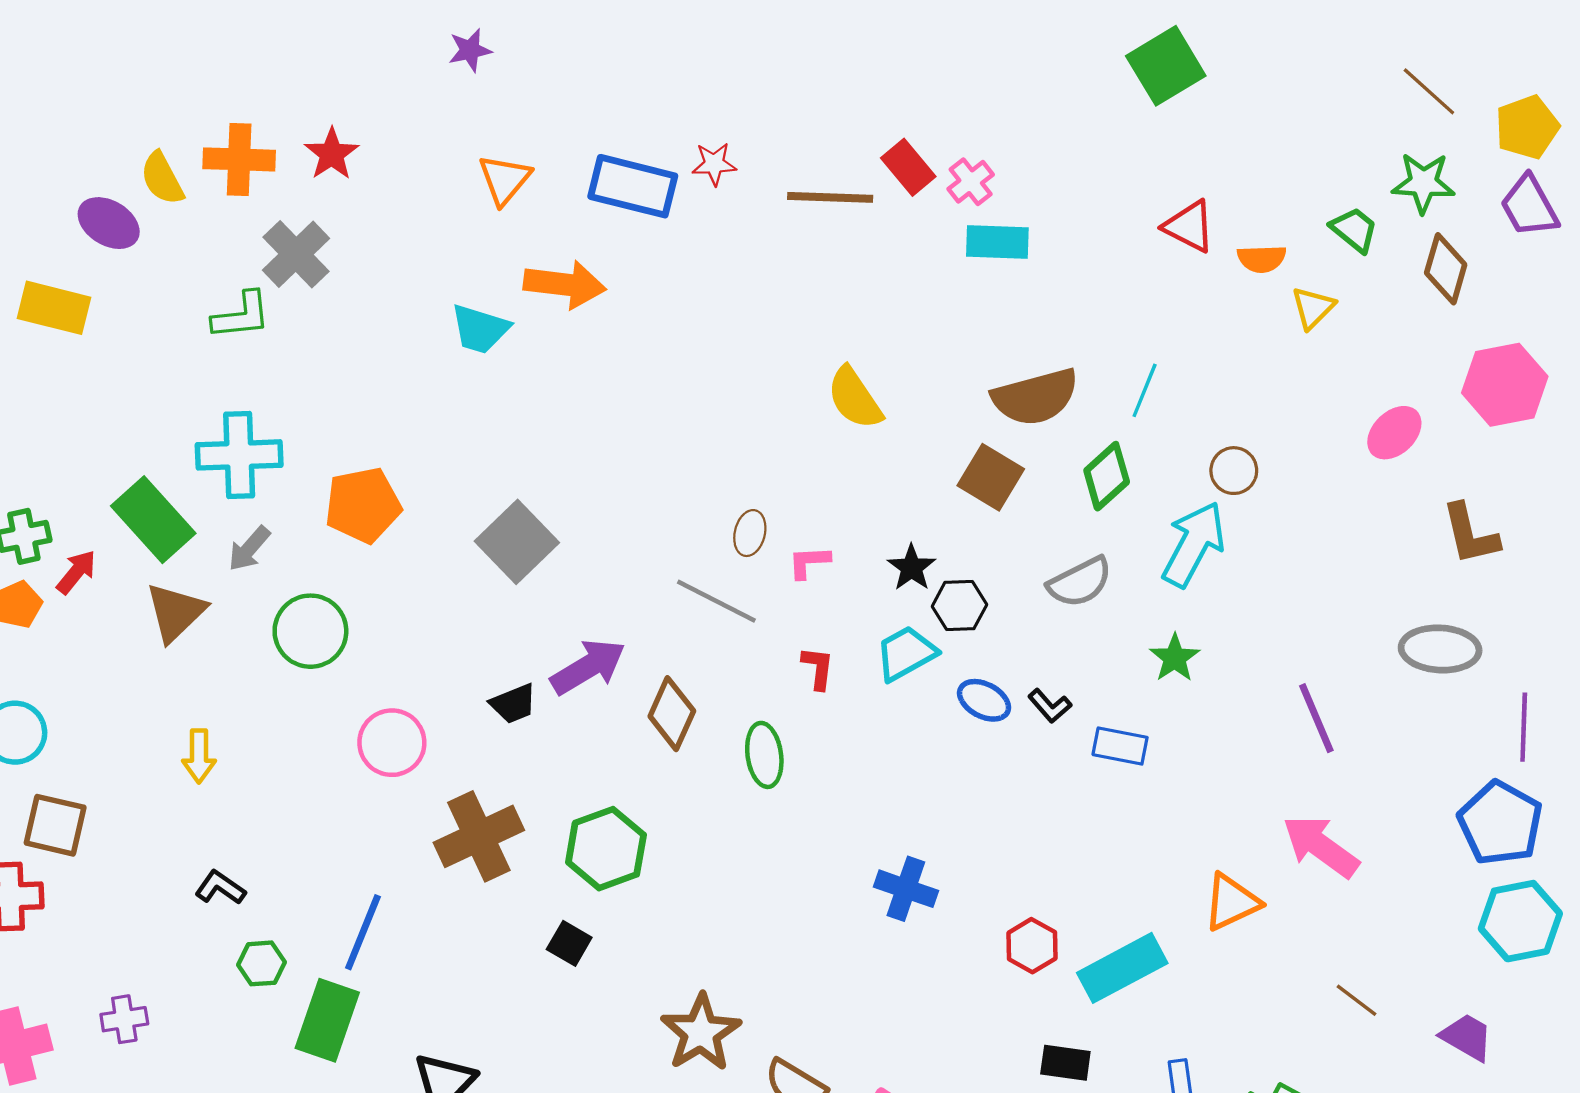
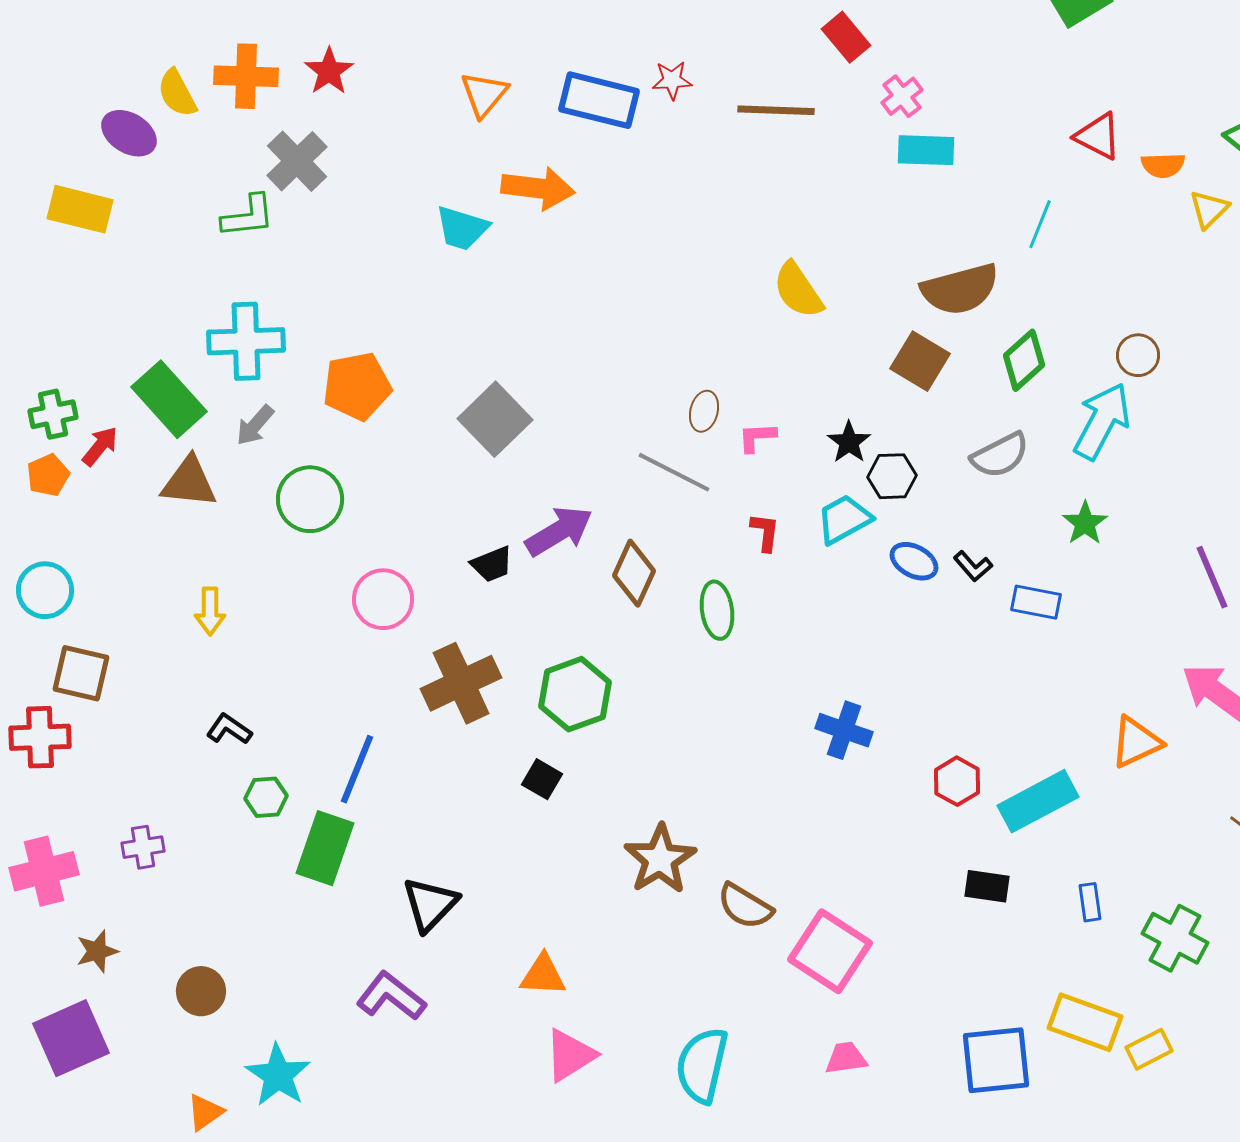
red rectangle: (908, 167) -> (846, 37), moved
cyan line: (1145, 390) -> (1040, 224), moved
brown triangle: (176, 612) -> (189, 482), turned 50

